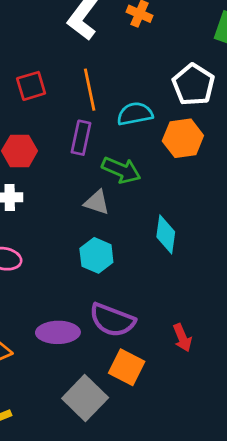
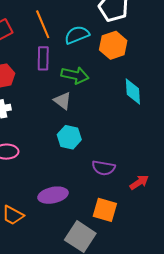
gray triangle: (97, 202) -> (63, 101), turned 30
cyan diamond: (166, 234) -> (133, 91), moved
purple semicircle: (112, 320) -> (104, 168), moved, size x0.7
red arrow: (182, 338) -> (139, 182), turned -90

